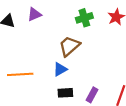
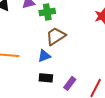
green cross: (84, 18) -> (47, 12), moved

